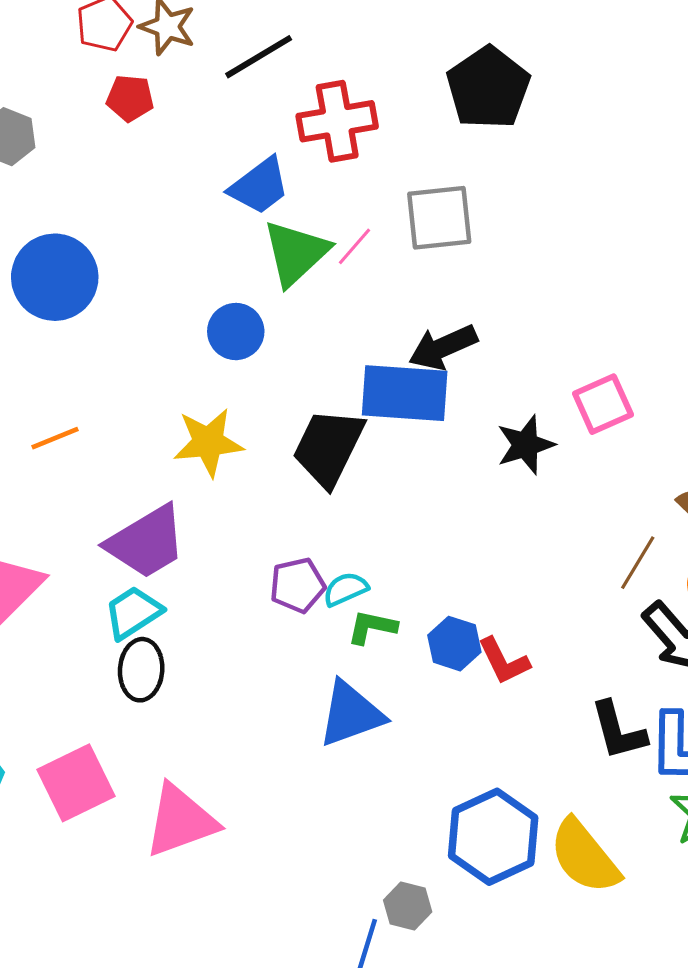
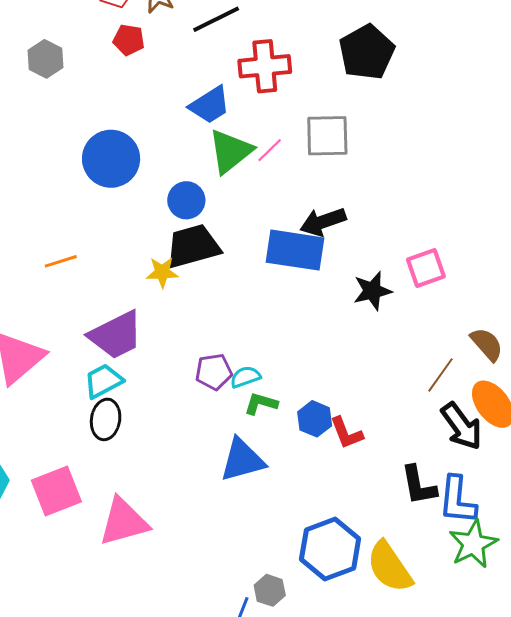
blue circle: (55, 277) -> (111, 159), moved
yellow star: (208, 442) -> (162, 272), size x0.7
black trapezoid: (328, 447) -> (193, 246), moved, turned 44

